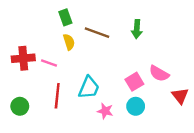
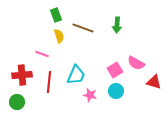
red cross: (23, 58) -> (22, 75), moved
red triangle: (180, 96) -> (154, 82), turned -35
green circle: (20, 106) -> (17, 102), moved

